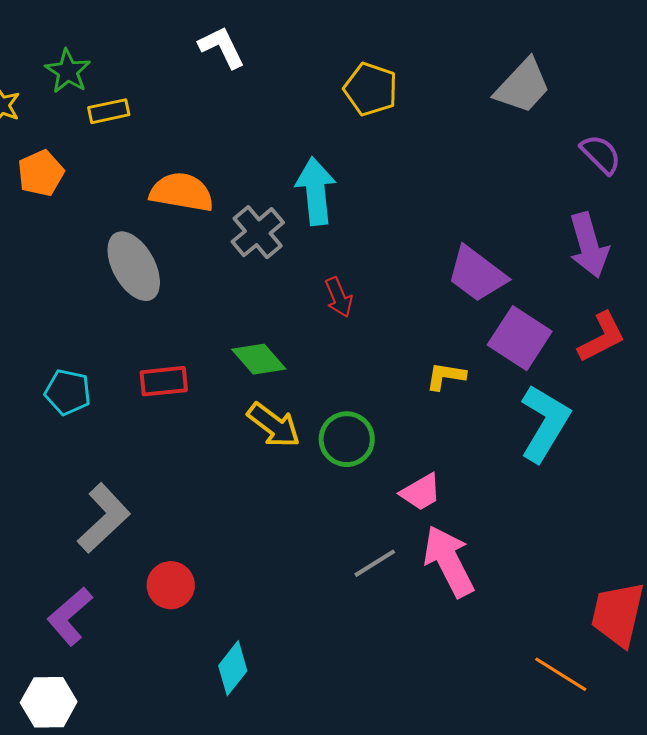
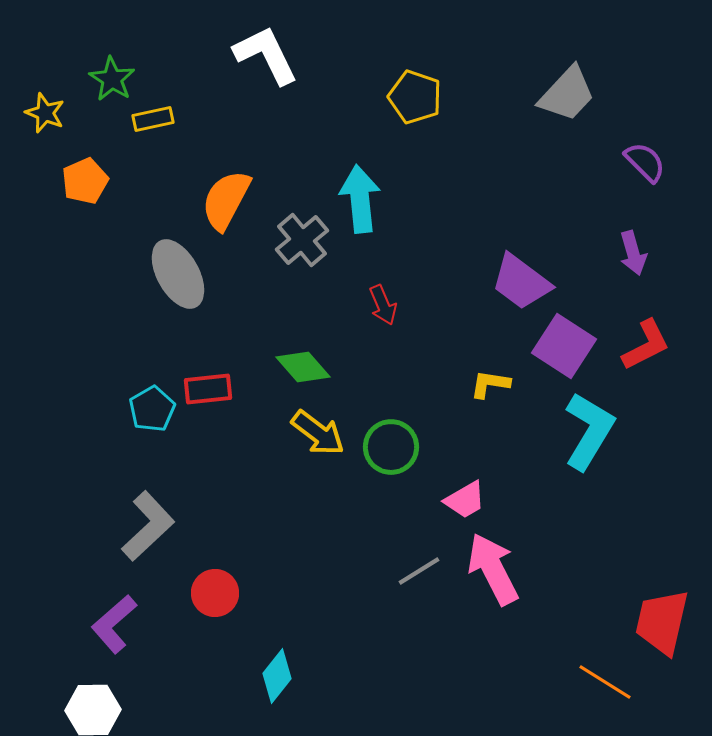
white L-shape: (222, 47) -> (266, 55), size x1.4
orange semicircle: (182, 192) -> (226, 200), turned -72
purple arrow: (589, 245) -> (633, 253), size x0.7
cyan pentagon: (68, 392) -> (152, 409), moved, turned 30

